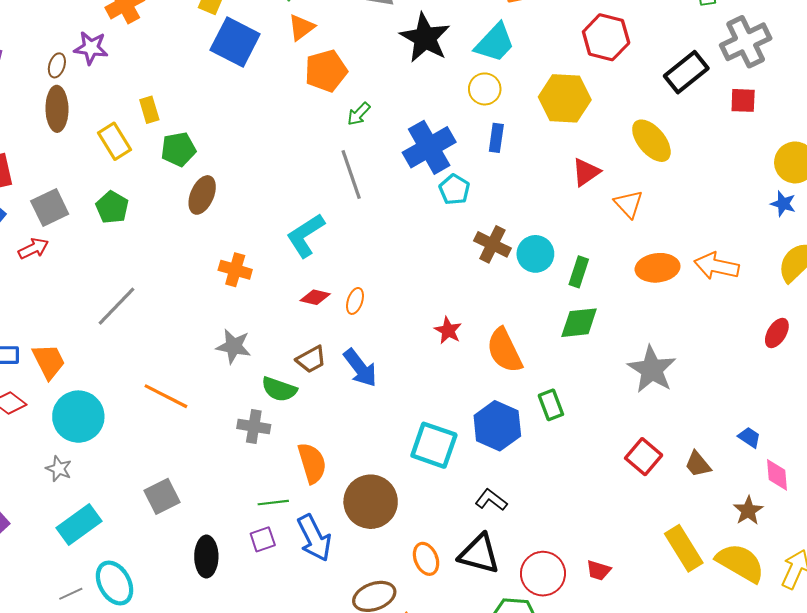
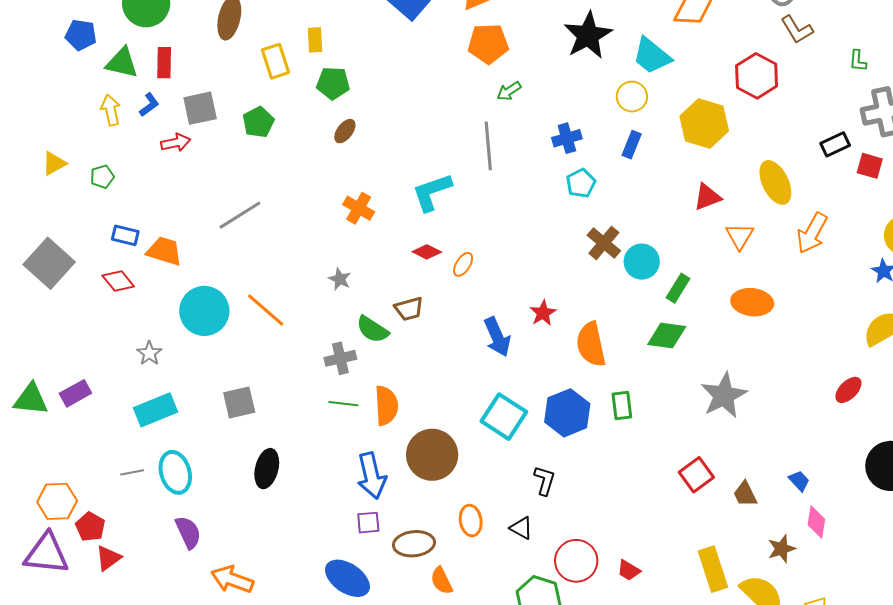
cyan trapezoid: (495, 43) -> (652, 56), turned 72
black rectangle: (686, 72) -> (835, 144), moved, size x0.7
blue cross: (429, 147) -> (567, 138), size x0.6
brown ellipse: (202, 195) -> (345, 131), size x0.7
orange arrow: (717, 266) -> (812, 233), moved, turned -87
gray star: (234, 346) -> (340, 279), size x0.7
orange trapezoid: (49, 361) -> (164, 251), turned -60
blue arrow: (360, 368) -> (497, 337), moved
cyan circle: (78, 417) -> (204, 311), moved
gray cross: (254, 427) -> (340, 358), turned -36
black L-shape: (491, 500) -> (545, 480), turned 56
green line: (273, 503) -> (343, 404), moved
purple square: (263, 539) -> (368, 523), moved
black triangle: (479, 554) -> (521, 528), size x0.6

